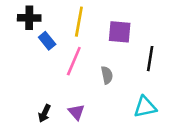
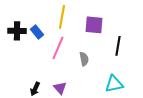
black cross: (29, 18) -> (17, 31), moved

